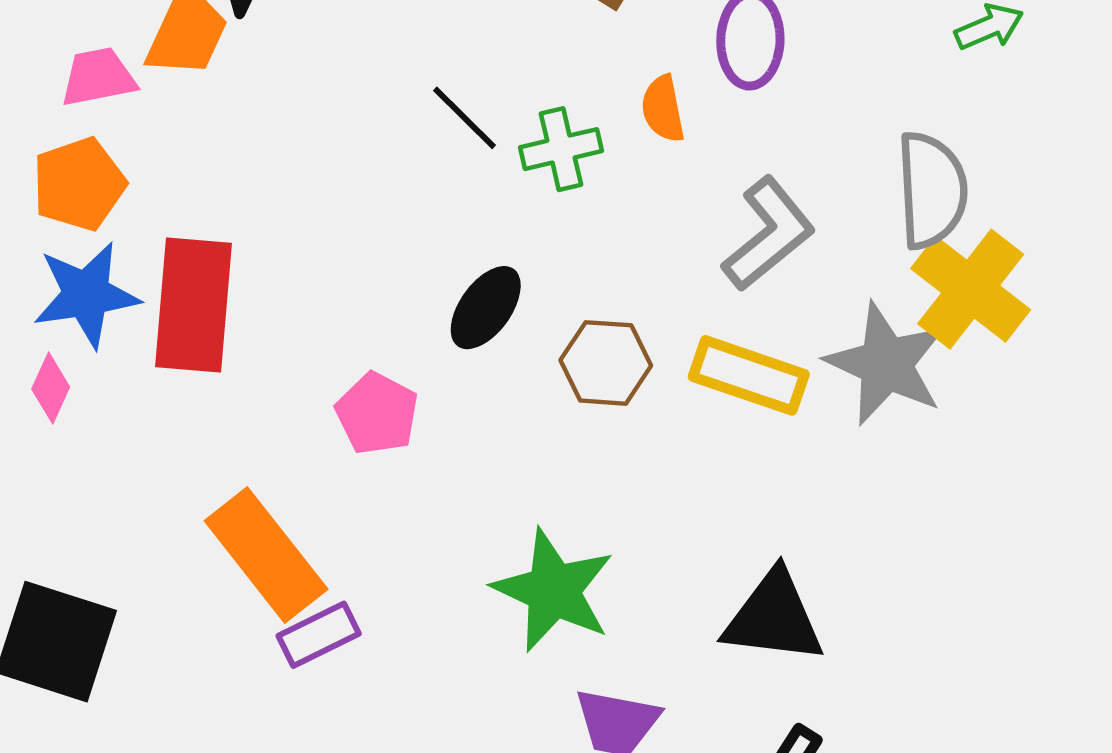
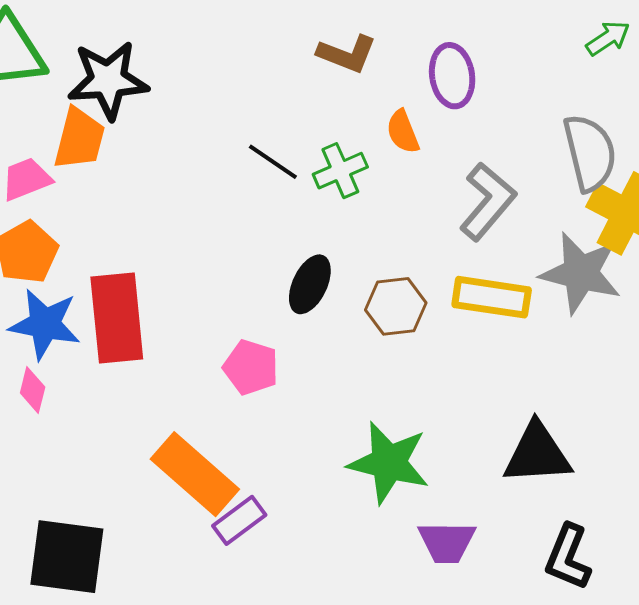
blue star: (86, 295) -> (45, 324), turned 30

